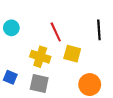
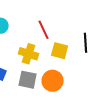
black line: (99, 30) -> (86, 43), moved
orange circle: (90, 85) -> (53, 81), moved

